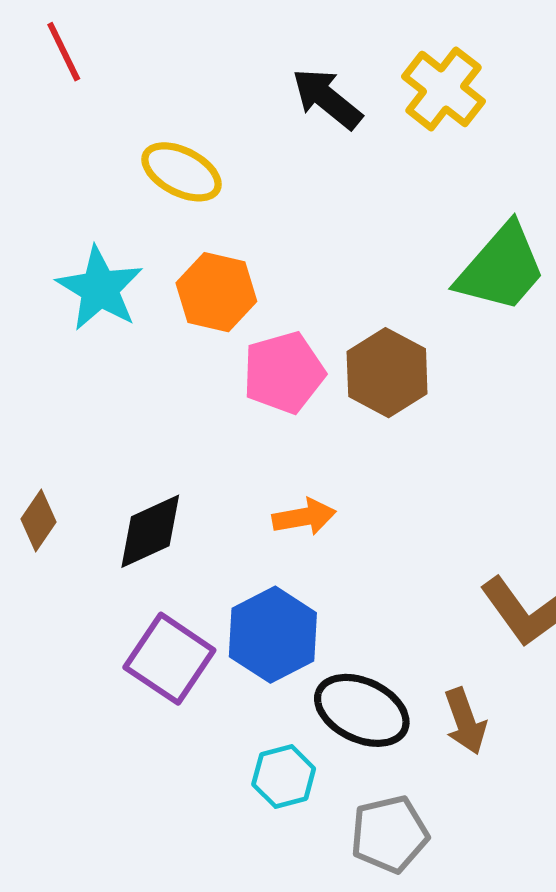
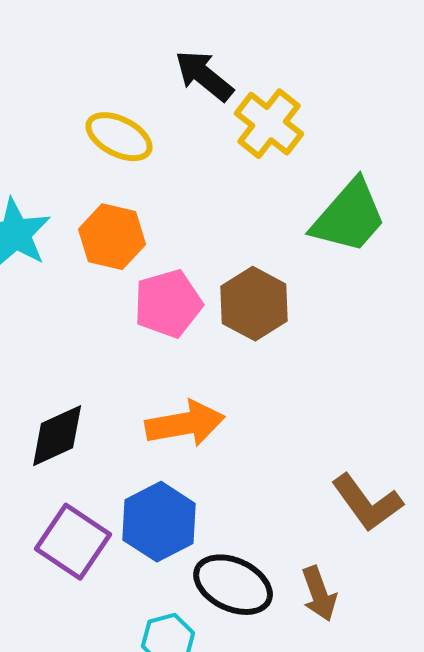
yellow cross: (444, 89) -> (269, 124), moved
yellow ellipse: (182, 172) -> (119, 137), moved
orange arrow: (304, 517) -> (185, 424), size x1.5

